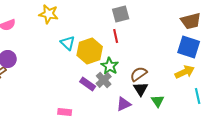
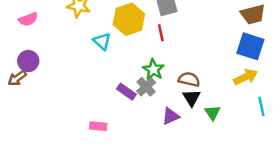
yellow hexagon: (90, 51) -> (129, 19), moved
brown semicircle: (139, 74) -> (189, 79), turned 48

